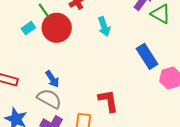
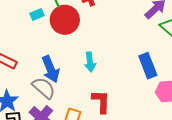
cyan arrow: (104, 27) -> (90, 62), moved
blue arrow: (52, 79) -> (51, 69), size x1.5

